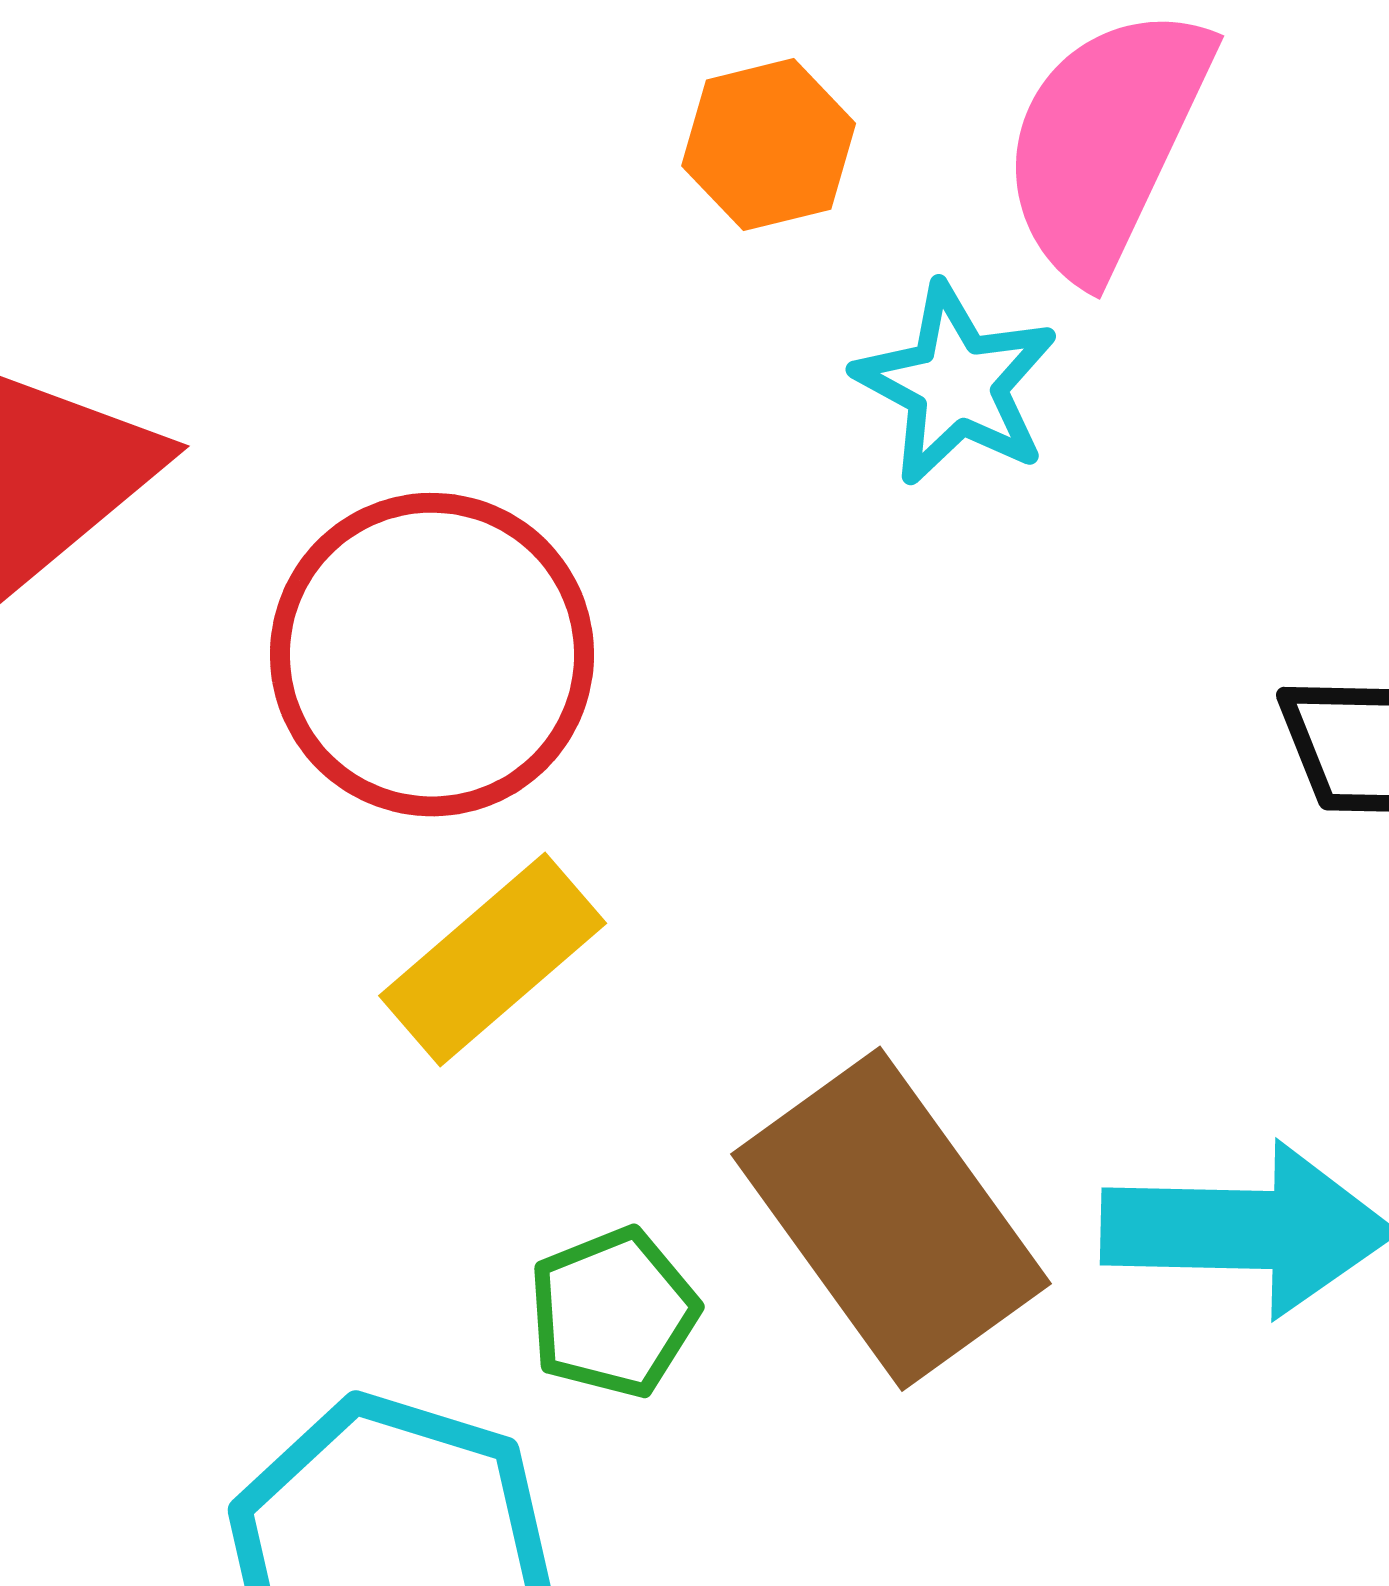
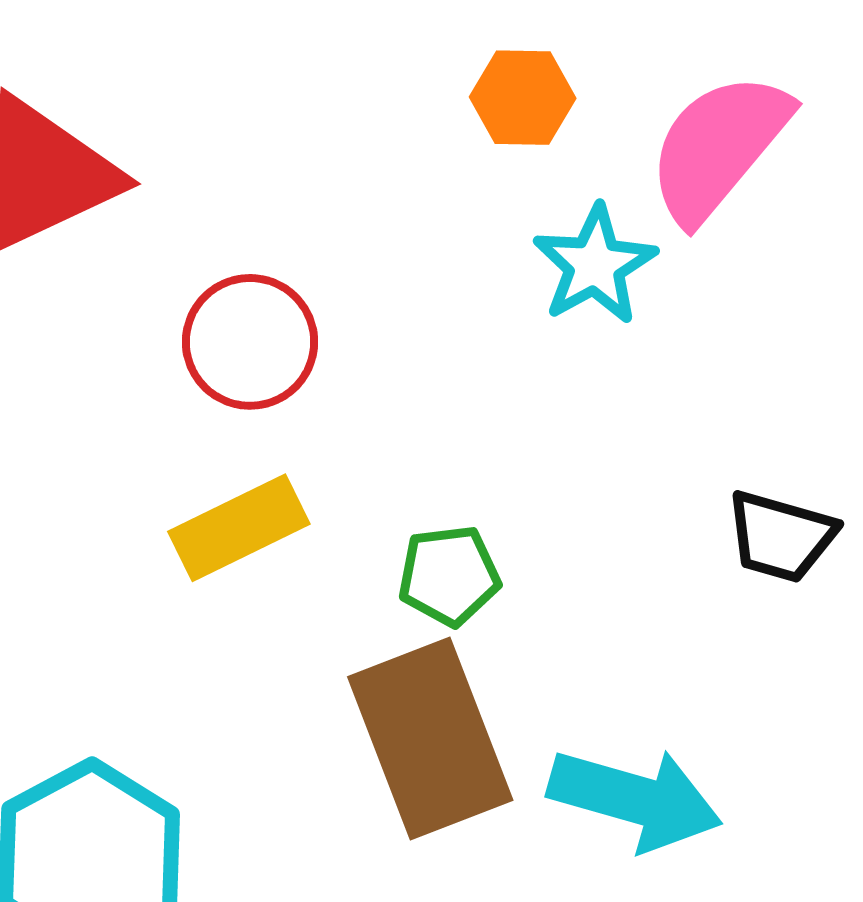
red circle: (432, 655) -> (250, 342), size x0.7
green pentagon: (613, 1312) -> (449, 576), moved

